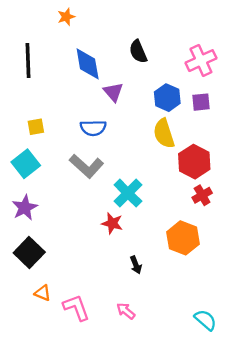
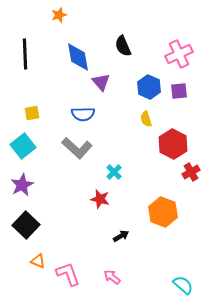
yellow semicircle: (164, 134) -> (146, 119), size x0.6
cyan cross: (128, 193) -> (114, 172), size x0.6
red cross: (202, 195) -> (191, 172), moved
black arrow: (136, 265) -> (121, 236), turned -98

